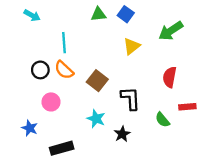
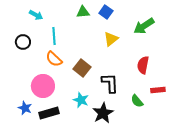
cyan arrow: (32, 15) -> (36, 15), moved
black circle: (40, 70) -> (23, 42), moved
pink circle: (51, 102) -> (43, 86), size x1.5
black star: (122, 134) -> (103, 113), size x1.5
black rectangle: (62, 148) -> (49, 113), moved

